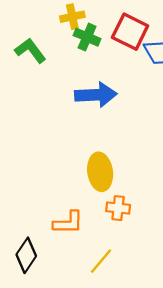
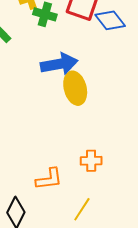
yellow ellipse: (100, 172) -> (75, 88), moved

